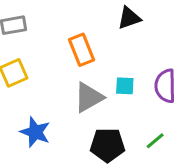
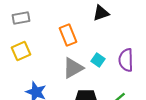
cyan square: (125, 86) -> (98, 60), turned 32

